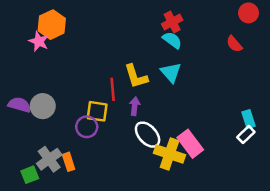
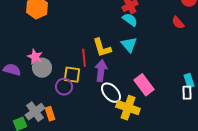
pink star: (39, 41) -> (35, 57), moved
gray circle: (43, 106) -> (42, 68), moved
purple arrow: (135, 106) -> (101, 71), size x1.5
white rectangle: (246, 135) -> (187, 93), turned -48
pink rectangle: (190, 144) -> (144, 85), moved

